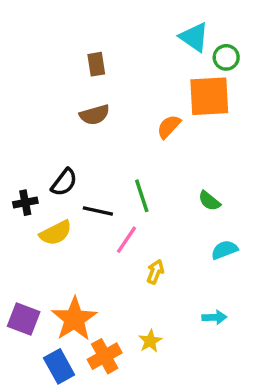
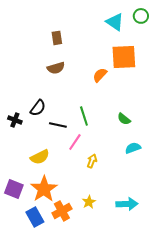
green circle: (226, 57) -> (141, 16), moved
black cross: (25, 203) -> (15, 120), turned 32
yellow semicircle: (56, 233) -> (40, 157), moved
cyan arrow: (214, 317) -> (127, 204), moved, size x1.5

